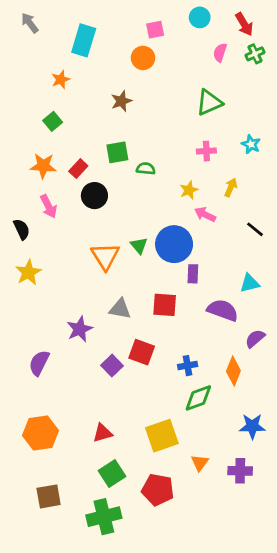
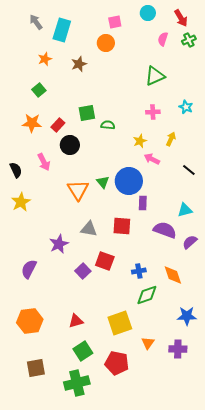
gray arrow: (30, 23) -> (36, 22), moved
brown star: (121, 101) -> (79, 64), moved
pink arrow: (49, 206) -> (44, 162), moved
purple semicircle: (255, 339) -> (190, 242), moved
orange diamond: (233, 371) -> (173, 275), turned -40

